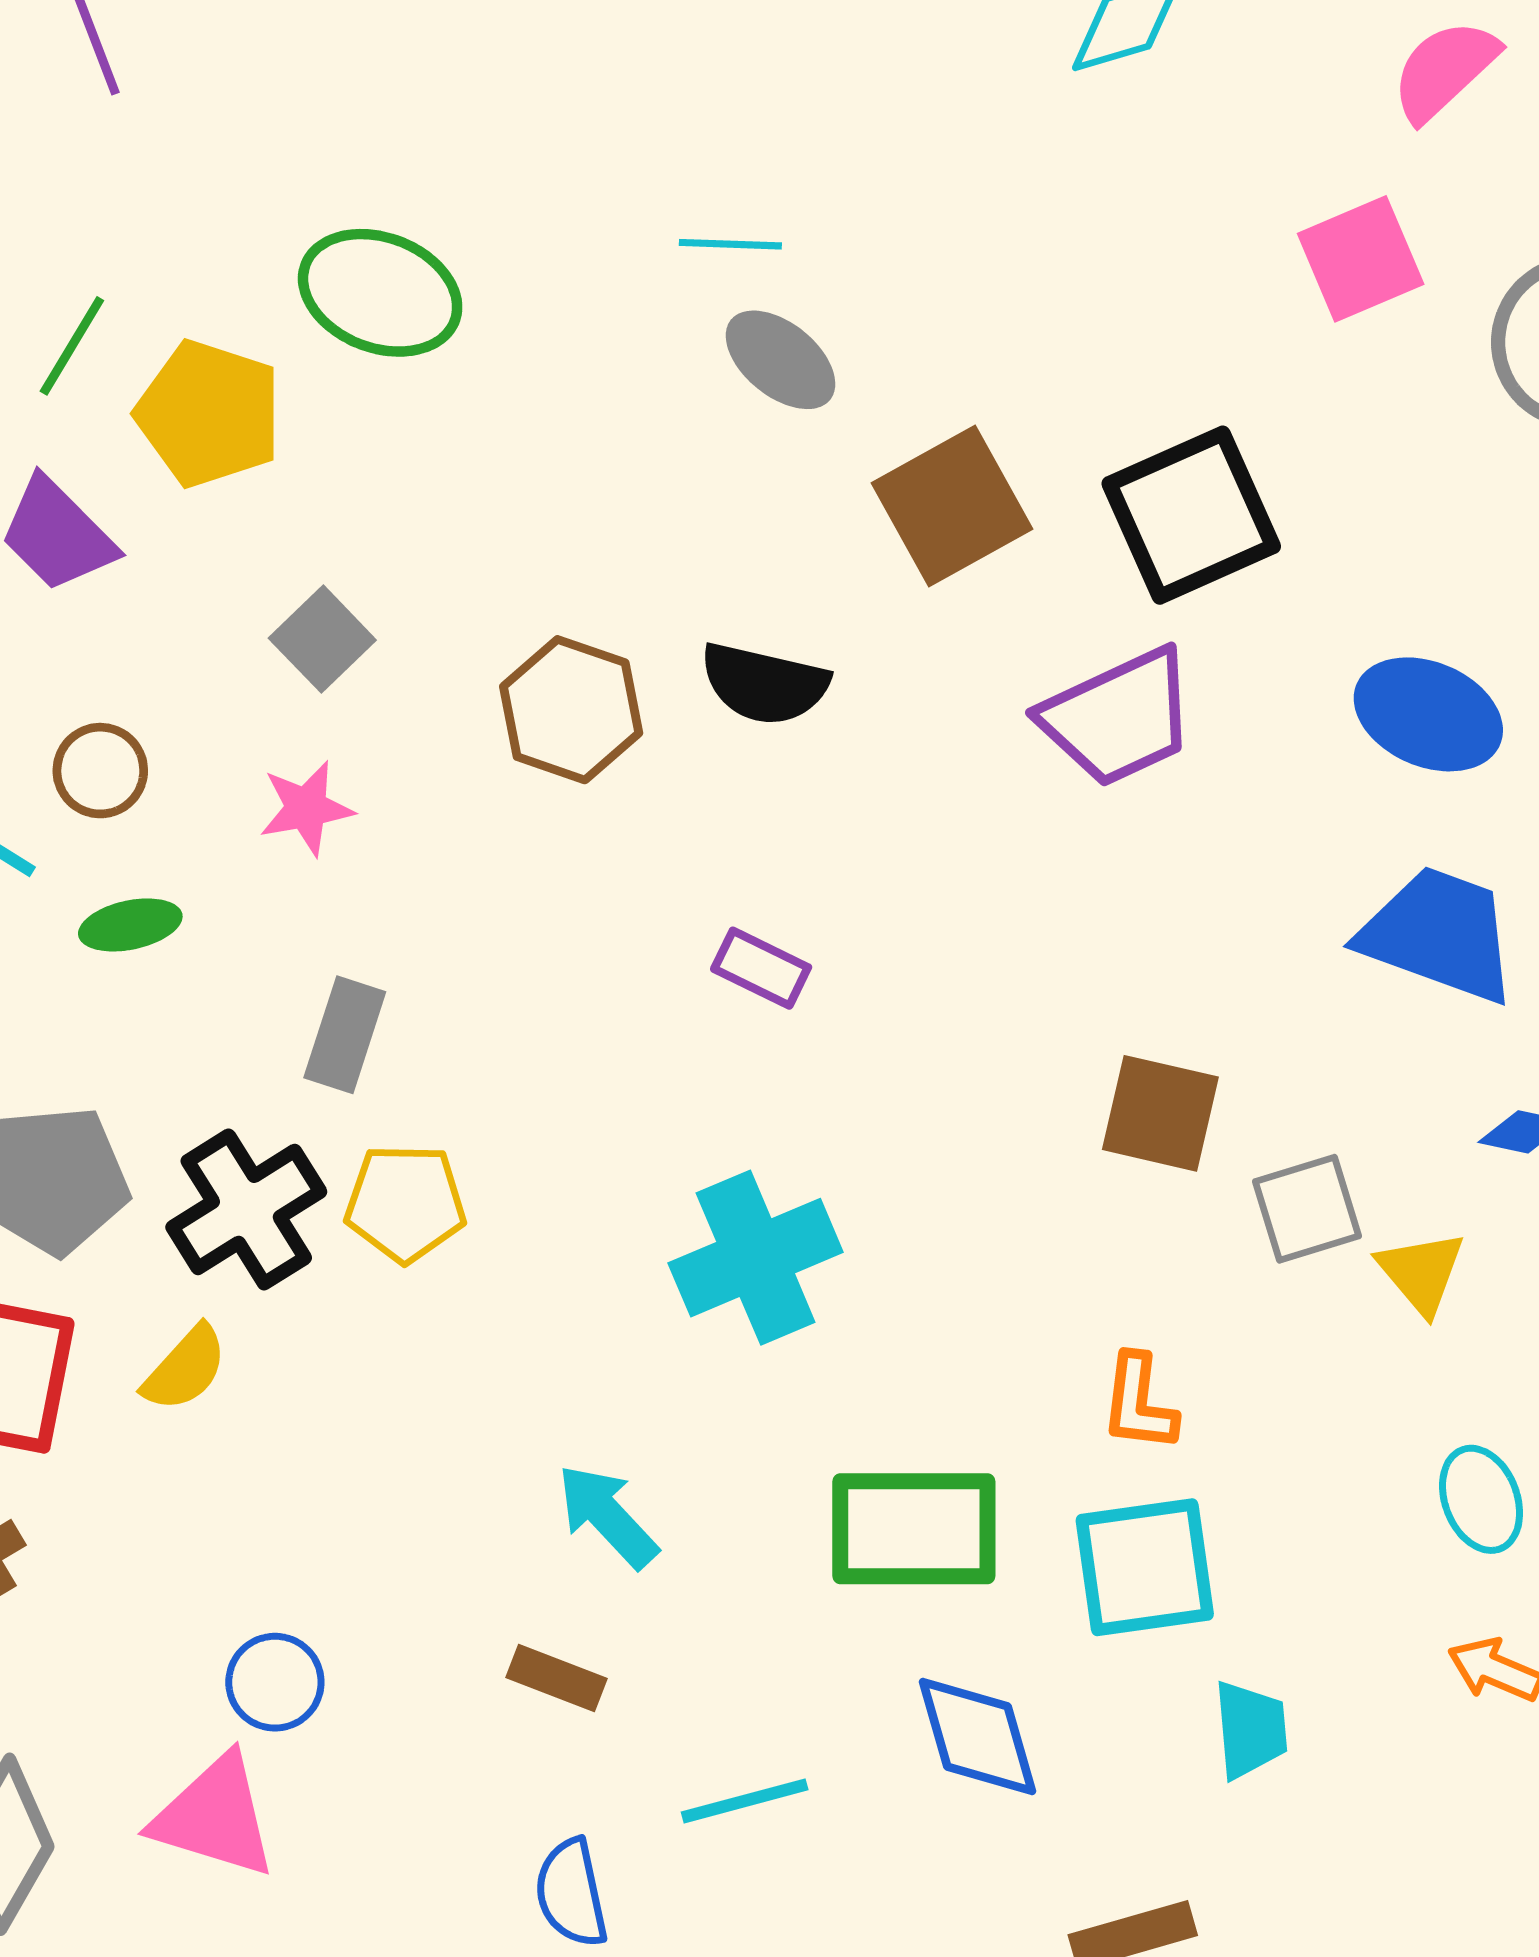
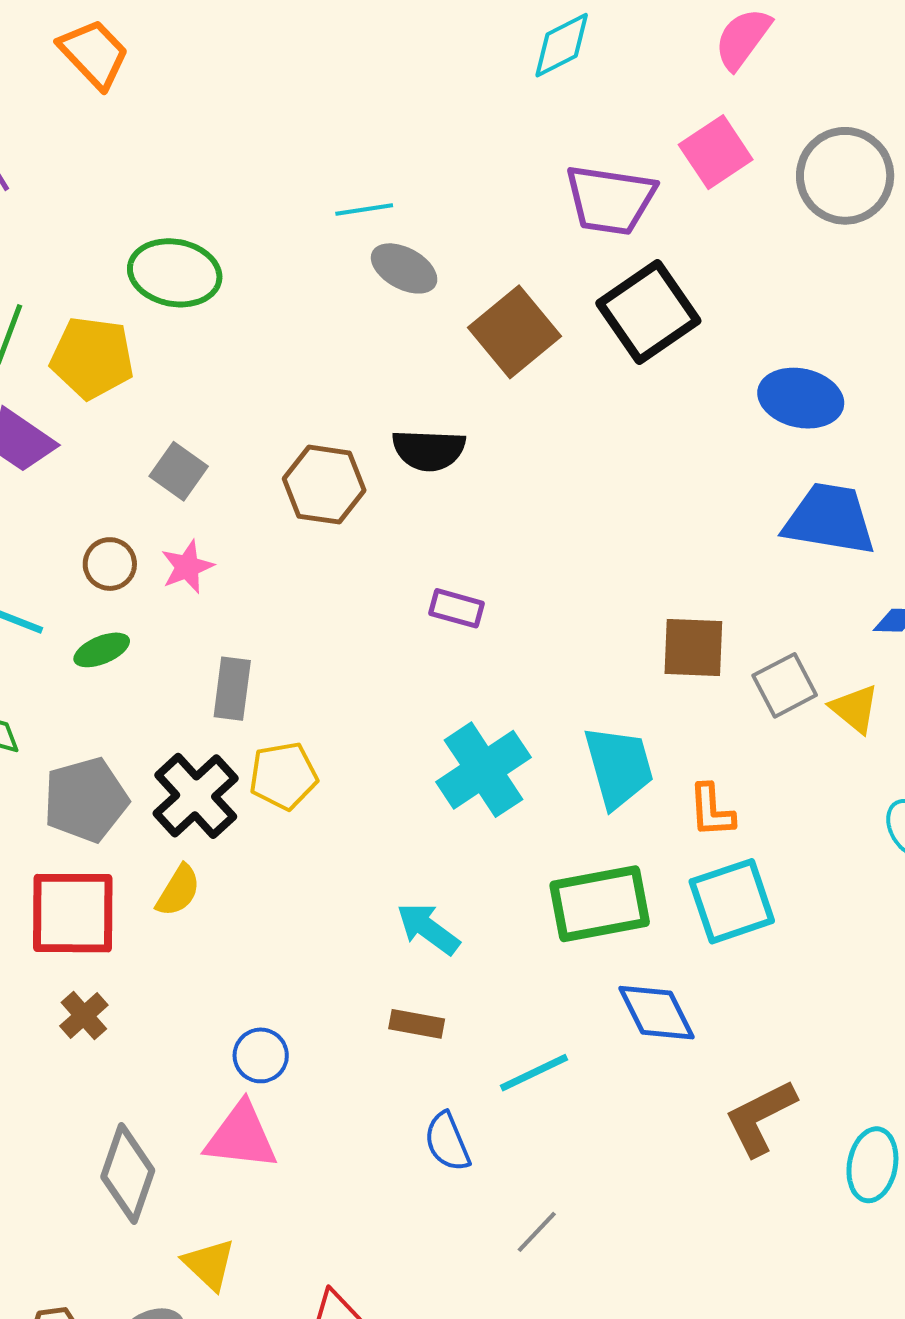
purple trapezoid: (1118, 717) -> (610, 200), moved, turned 44
brown circle: (100, 771) -> (110, 564), moved
cyan trapezoid: (1250, 1730) -> (619, 767), moved, size x1.5

